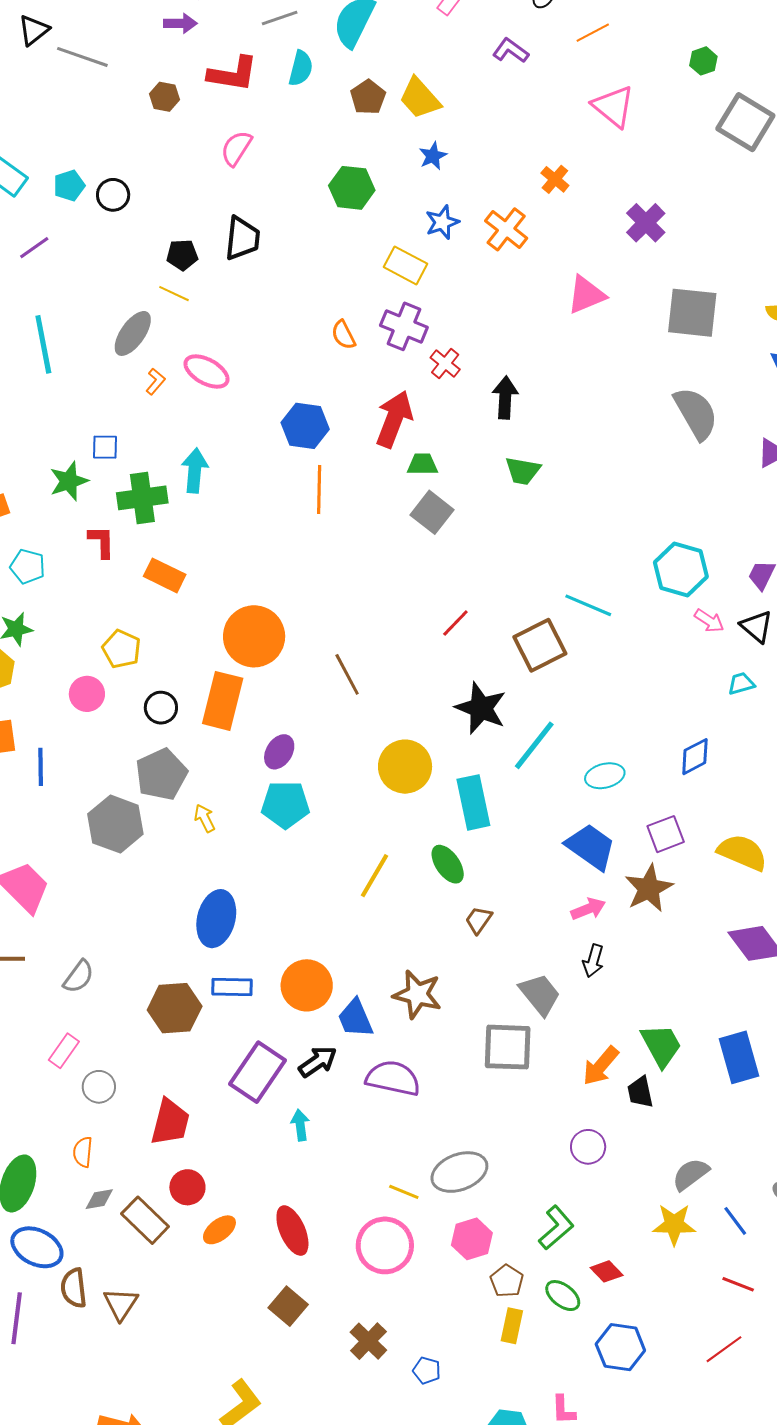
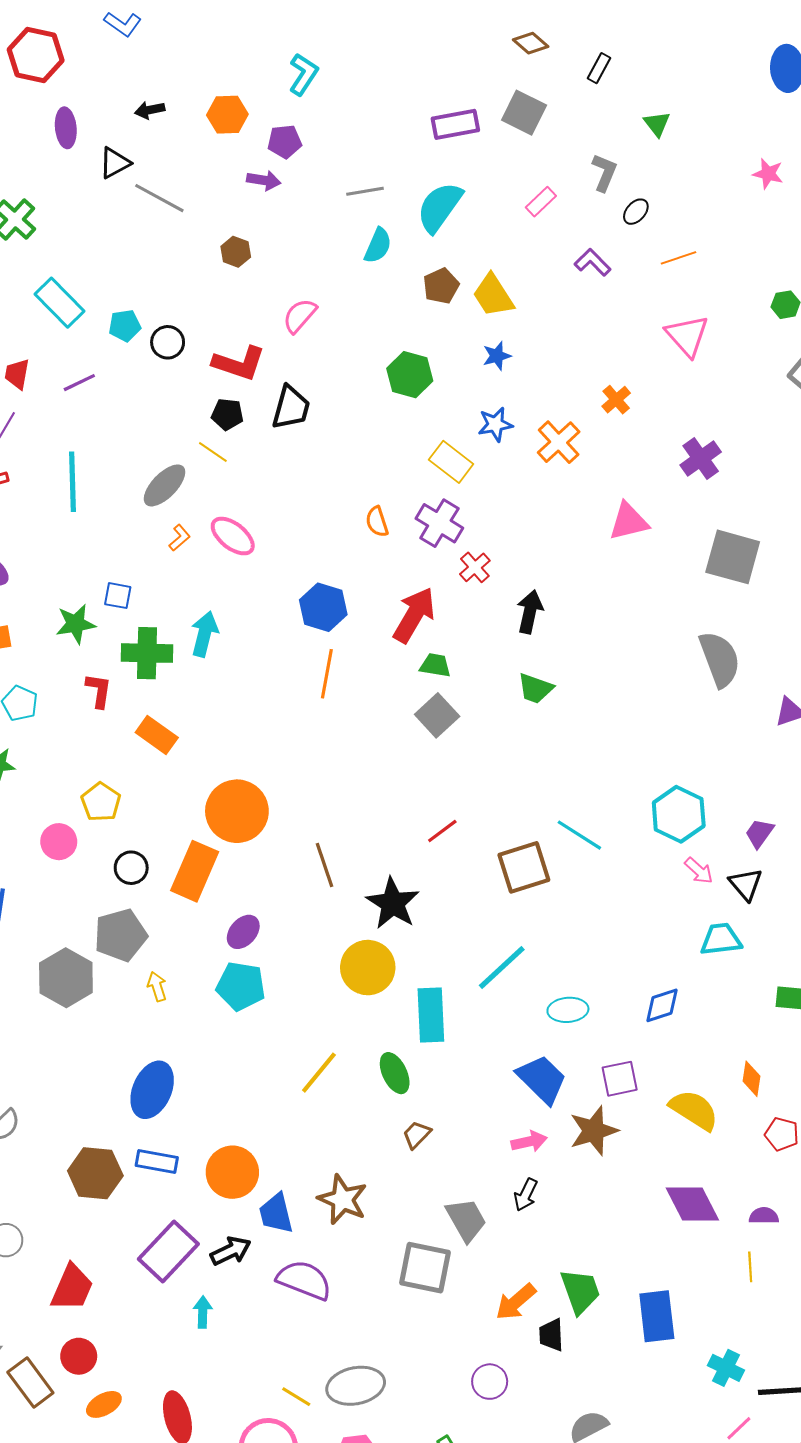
red L-shape: (233, 74) -> (239, 363), moved
cyan trapezoid: (741, 684) -> (721, 939), size x1.5
black star: (481, 708) -> (393, 903), moved

